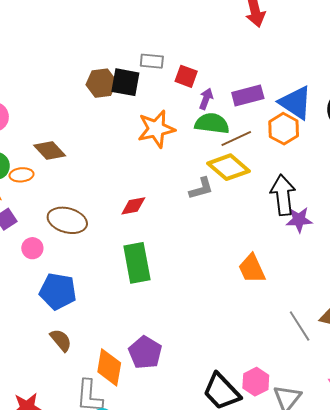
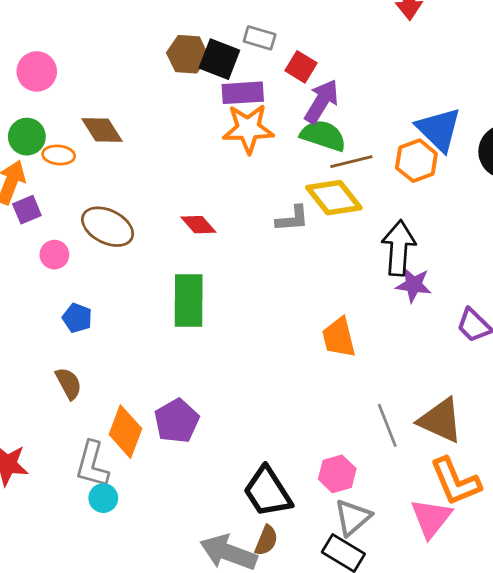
purple rectangle: (248, 95) -> (243, 93), moved
purple arrow: (206, 99) -> (322, 102), size x1.6
red diamond: (133, 206) -> (198, 225), turned 48
blue pentagon: (58, 291) -> (77, 318), size x0.6
pink hexagon: (256, 382) -> (337, 474), moved

